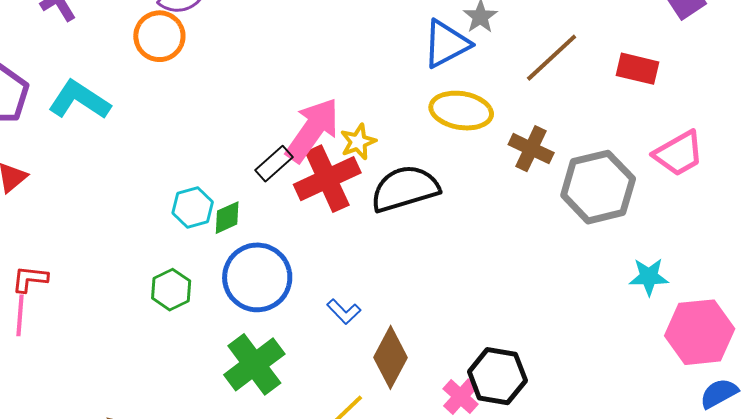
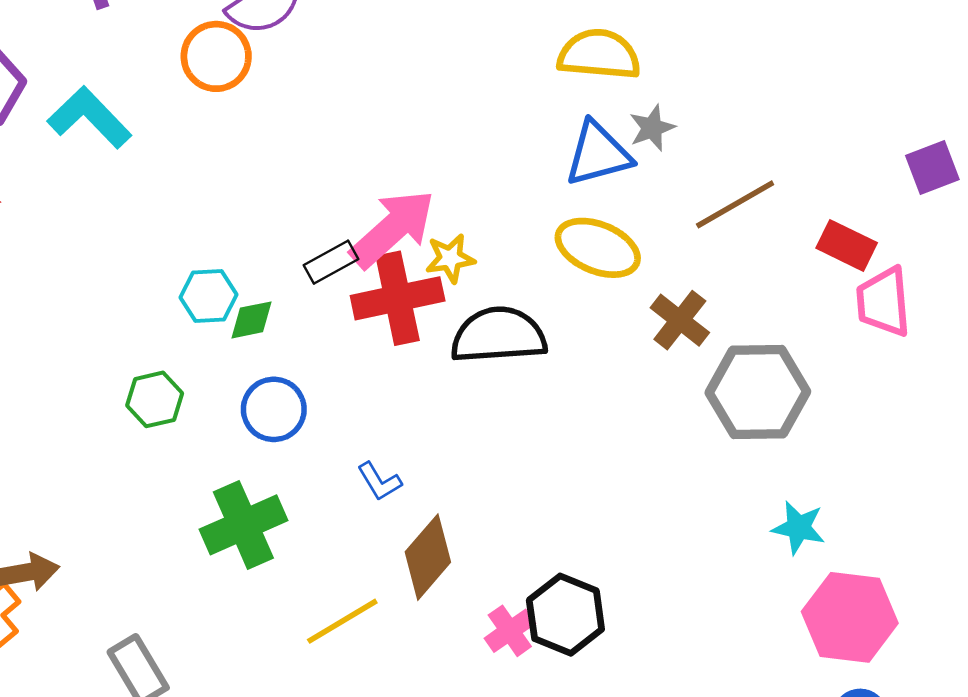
pink trapezoid: (679, 153) -> (883, 302), moved, turned 102
blue circle: (257, 277) -> (274, 409), size x0.7

